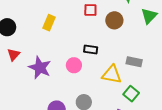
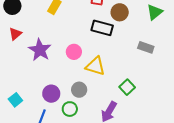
black rectangle: (91, 49) -> (102, 28), moved, size x1.5
gray rectangle: (134, 62) -> (146, 47), moved
yellow triangle: (112, 74) -> (95, 66), moved

